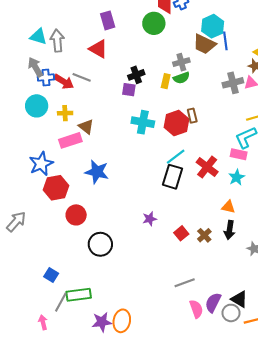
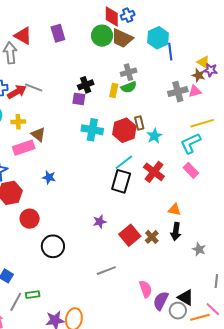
brown trapezoid: (204, 44) -> (122, 38), moved
red triangle: (98, 49) -> (23, 36), moved
red arrow: (64, 82) -> (17, 92), turned -60
pink rectangle: (239, 154) -> (191, 170), moved, turned 35
blue star: (97, 172) -> (49, 177), size x0.6
cyan star: (237, 177) -> (154, 136), moved
red square: (181, 233) -> (130, 235), size x1.5
gray line: (185, 283) -> (106, 271), moved
green rectangle: (79, 295) -> (33, 295), size x0.6
pink semicircle: (196, 309) -> (146, 289), moved

